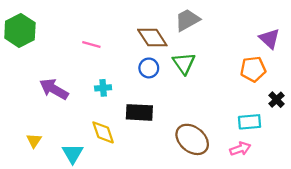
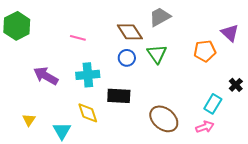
orange pentagon: (253, 69) -> (205, 51), moved
cyan cross: (103, 88) -> (88, 75), size x1.6
cyan rectangle: (250, 122) -> (213, 104), turned -54

